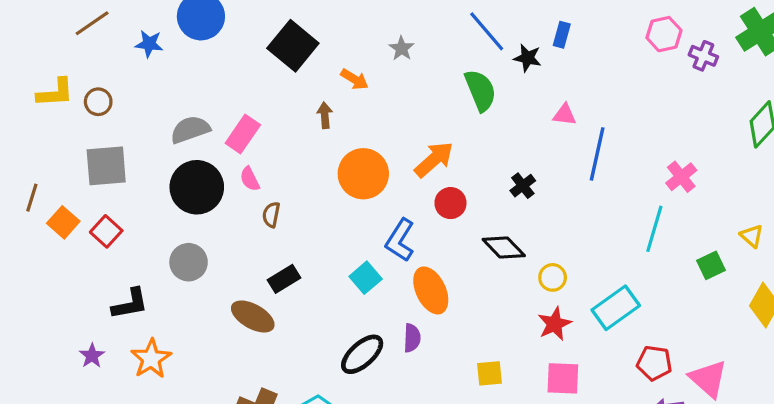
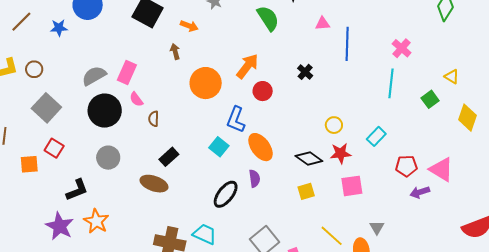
gray square: (106, 166) -> (46, 108), turned -32
orange square: (63, 222) -> (29, 164), moved, turned -36
black diamond: (504, 247) -> (309, 158), moved
cyan rectangle: (616, 308) -> (376, 136), size x0.7
red star: (555, 324) -> (341, 153), turned 30
purple star: (92, 356) -> (60, 226), size x1.8

